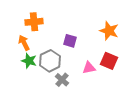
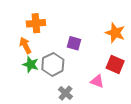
pink triangle: (89, 68) -> (97, 81), moved, turned 32
gray cross: (62, 80) -> (66, 93), moved

